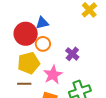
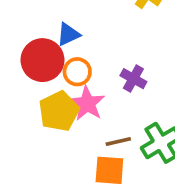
pink star: (53, 75) -> (87, 103), moved
brown line: (24, 84) -> (118, 141), moved

